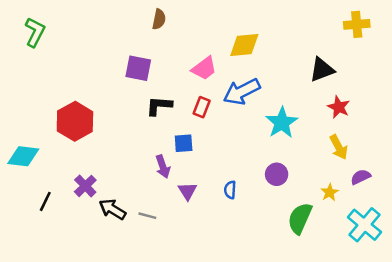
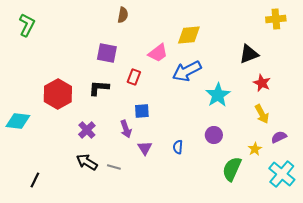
black L-shape: (159, 106) -> (99, 88), moved
red rectangle: (202, 107) -> (134, 77), moved
purple cross: (85, 186) -> (87, 130), moved
black line: (45, 201) -> (35, 180), moved

